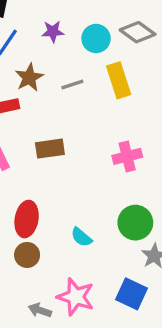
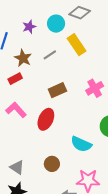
brown rectangle: (50, 149) -> (57, 90), moved
red ellipse: (27, 219) -> (46, 119), moved, turned 30
cyan semicircle: (81, 237) -> (81, 144), size x1.5

